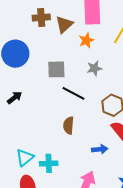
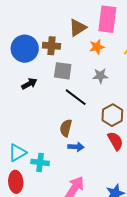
brown cross: (41, 17) -> (51, 46), moved
black arrow: (14, 98) -> (29, 84), moved
blue arrow: (100, 149) -> (76, 147), moved

